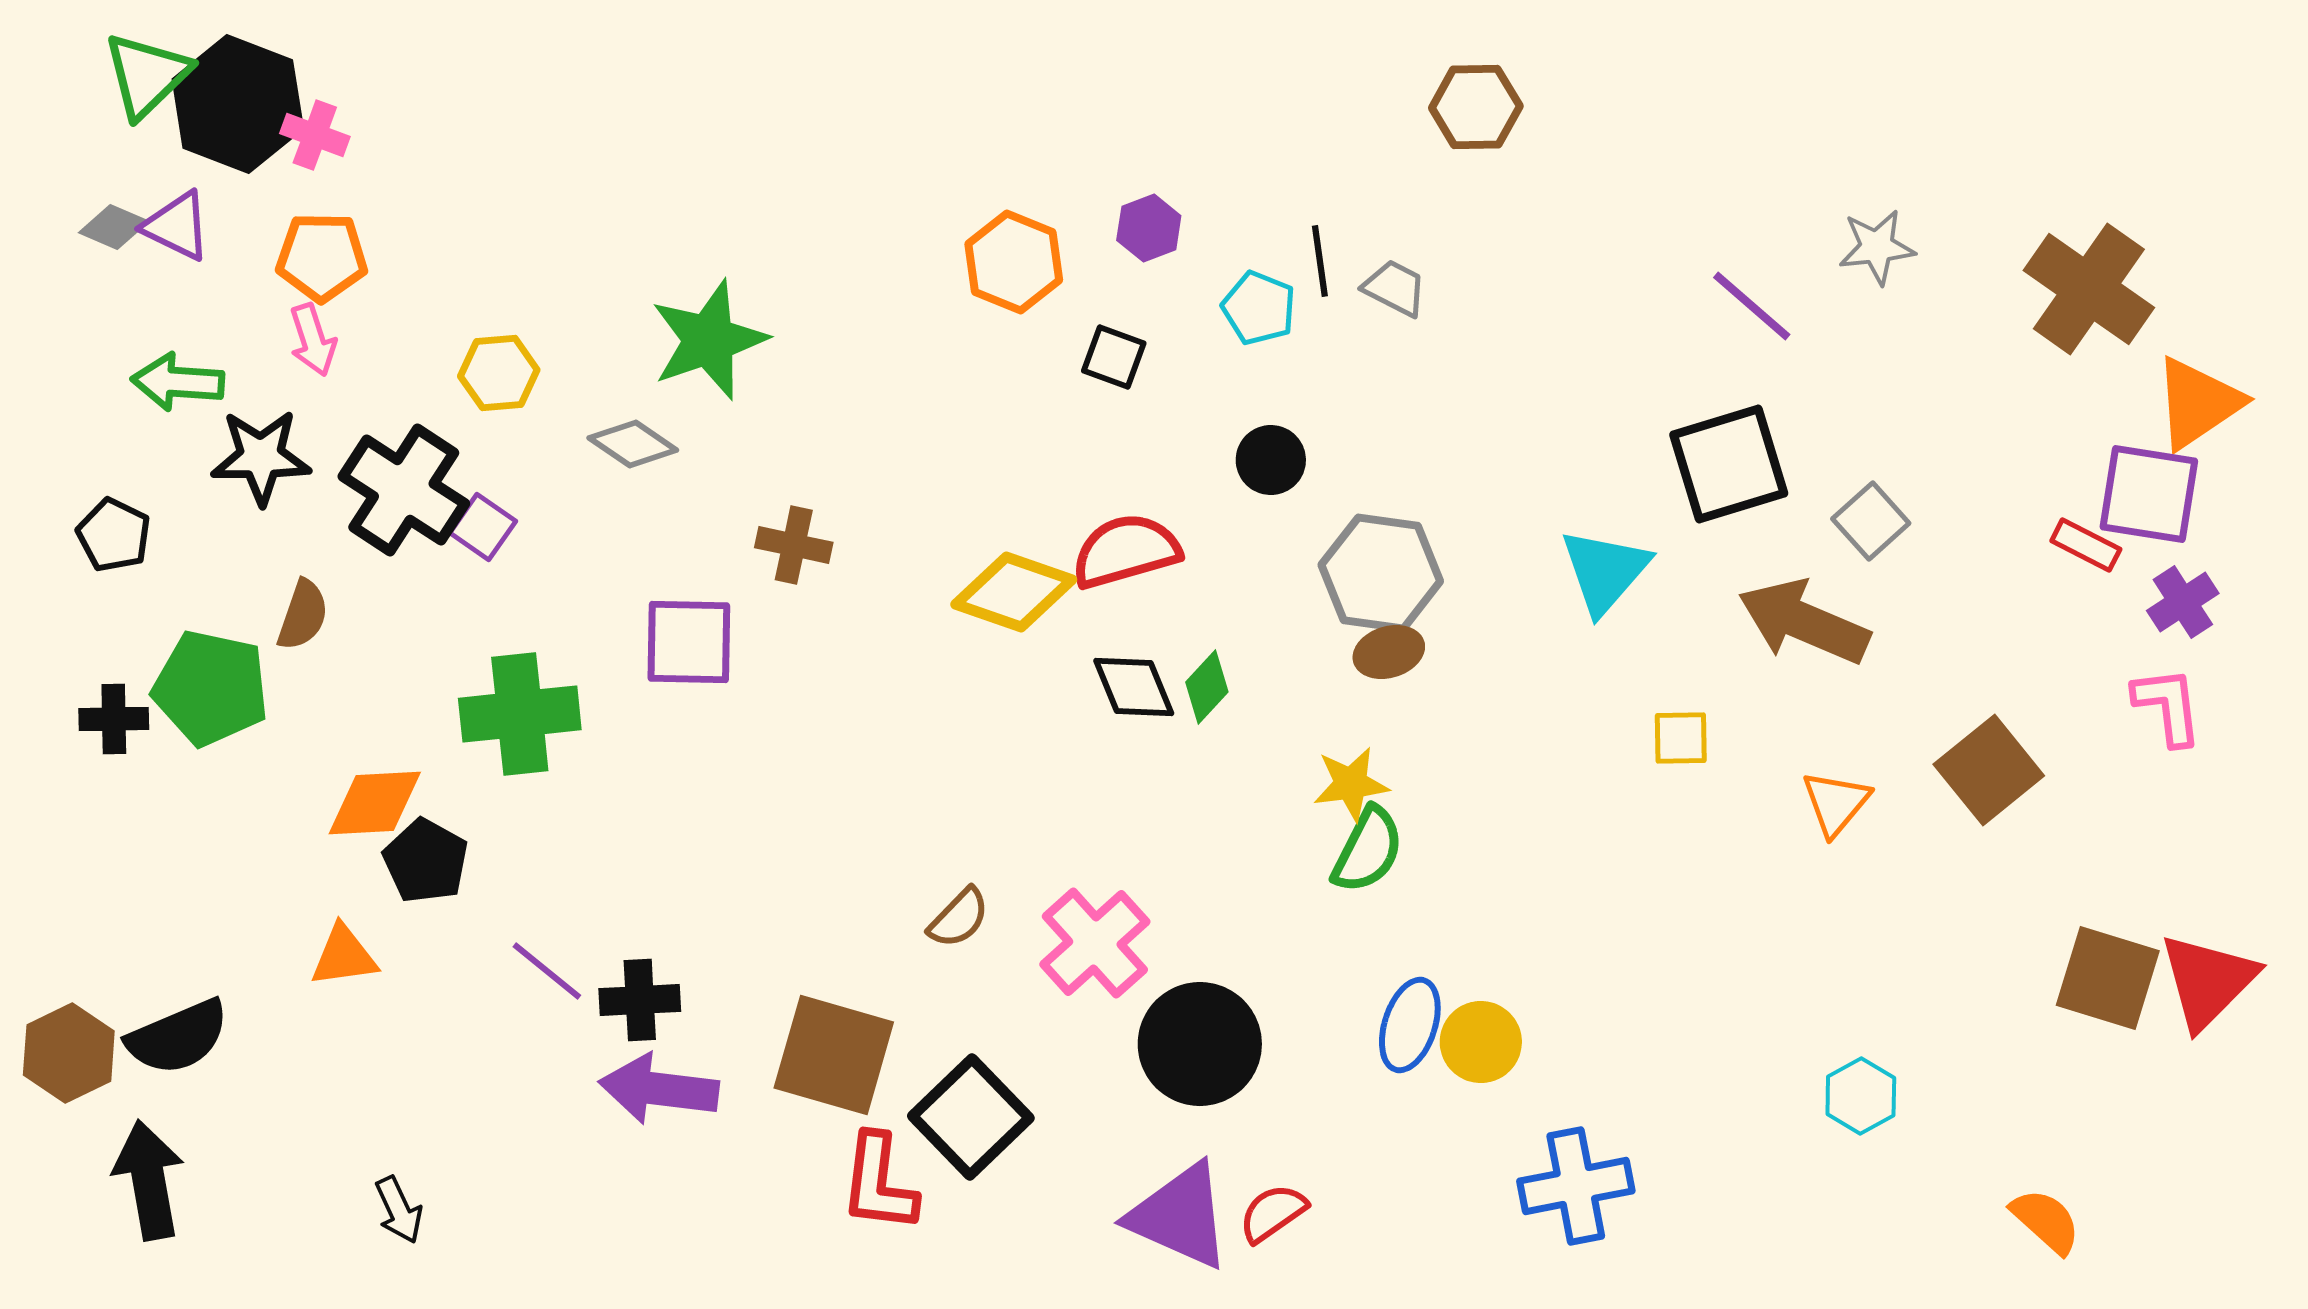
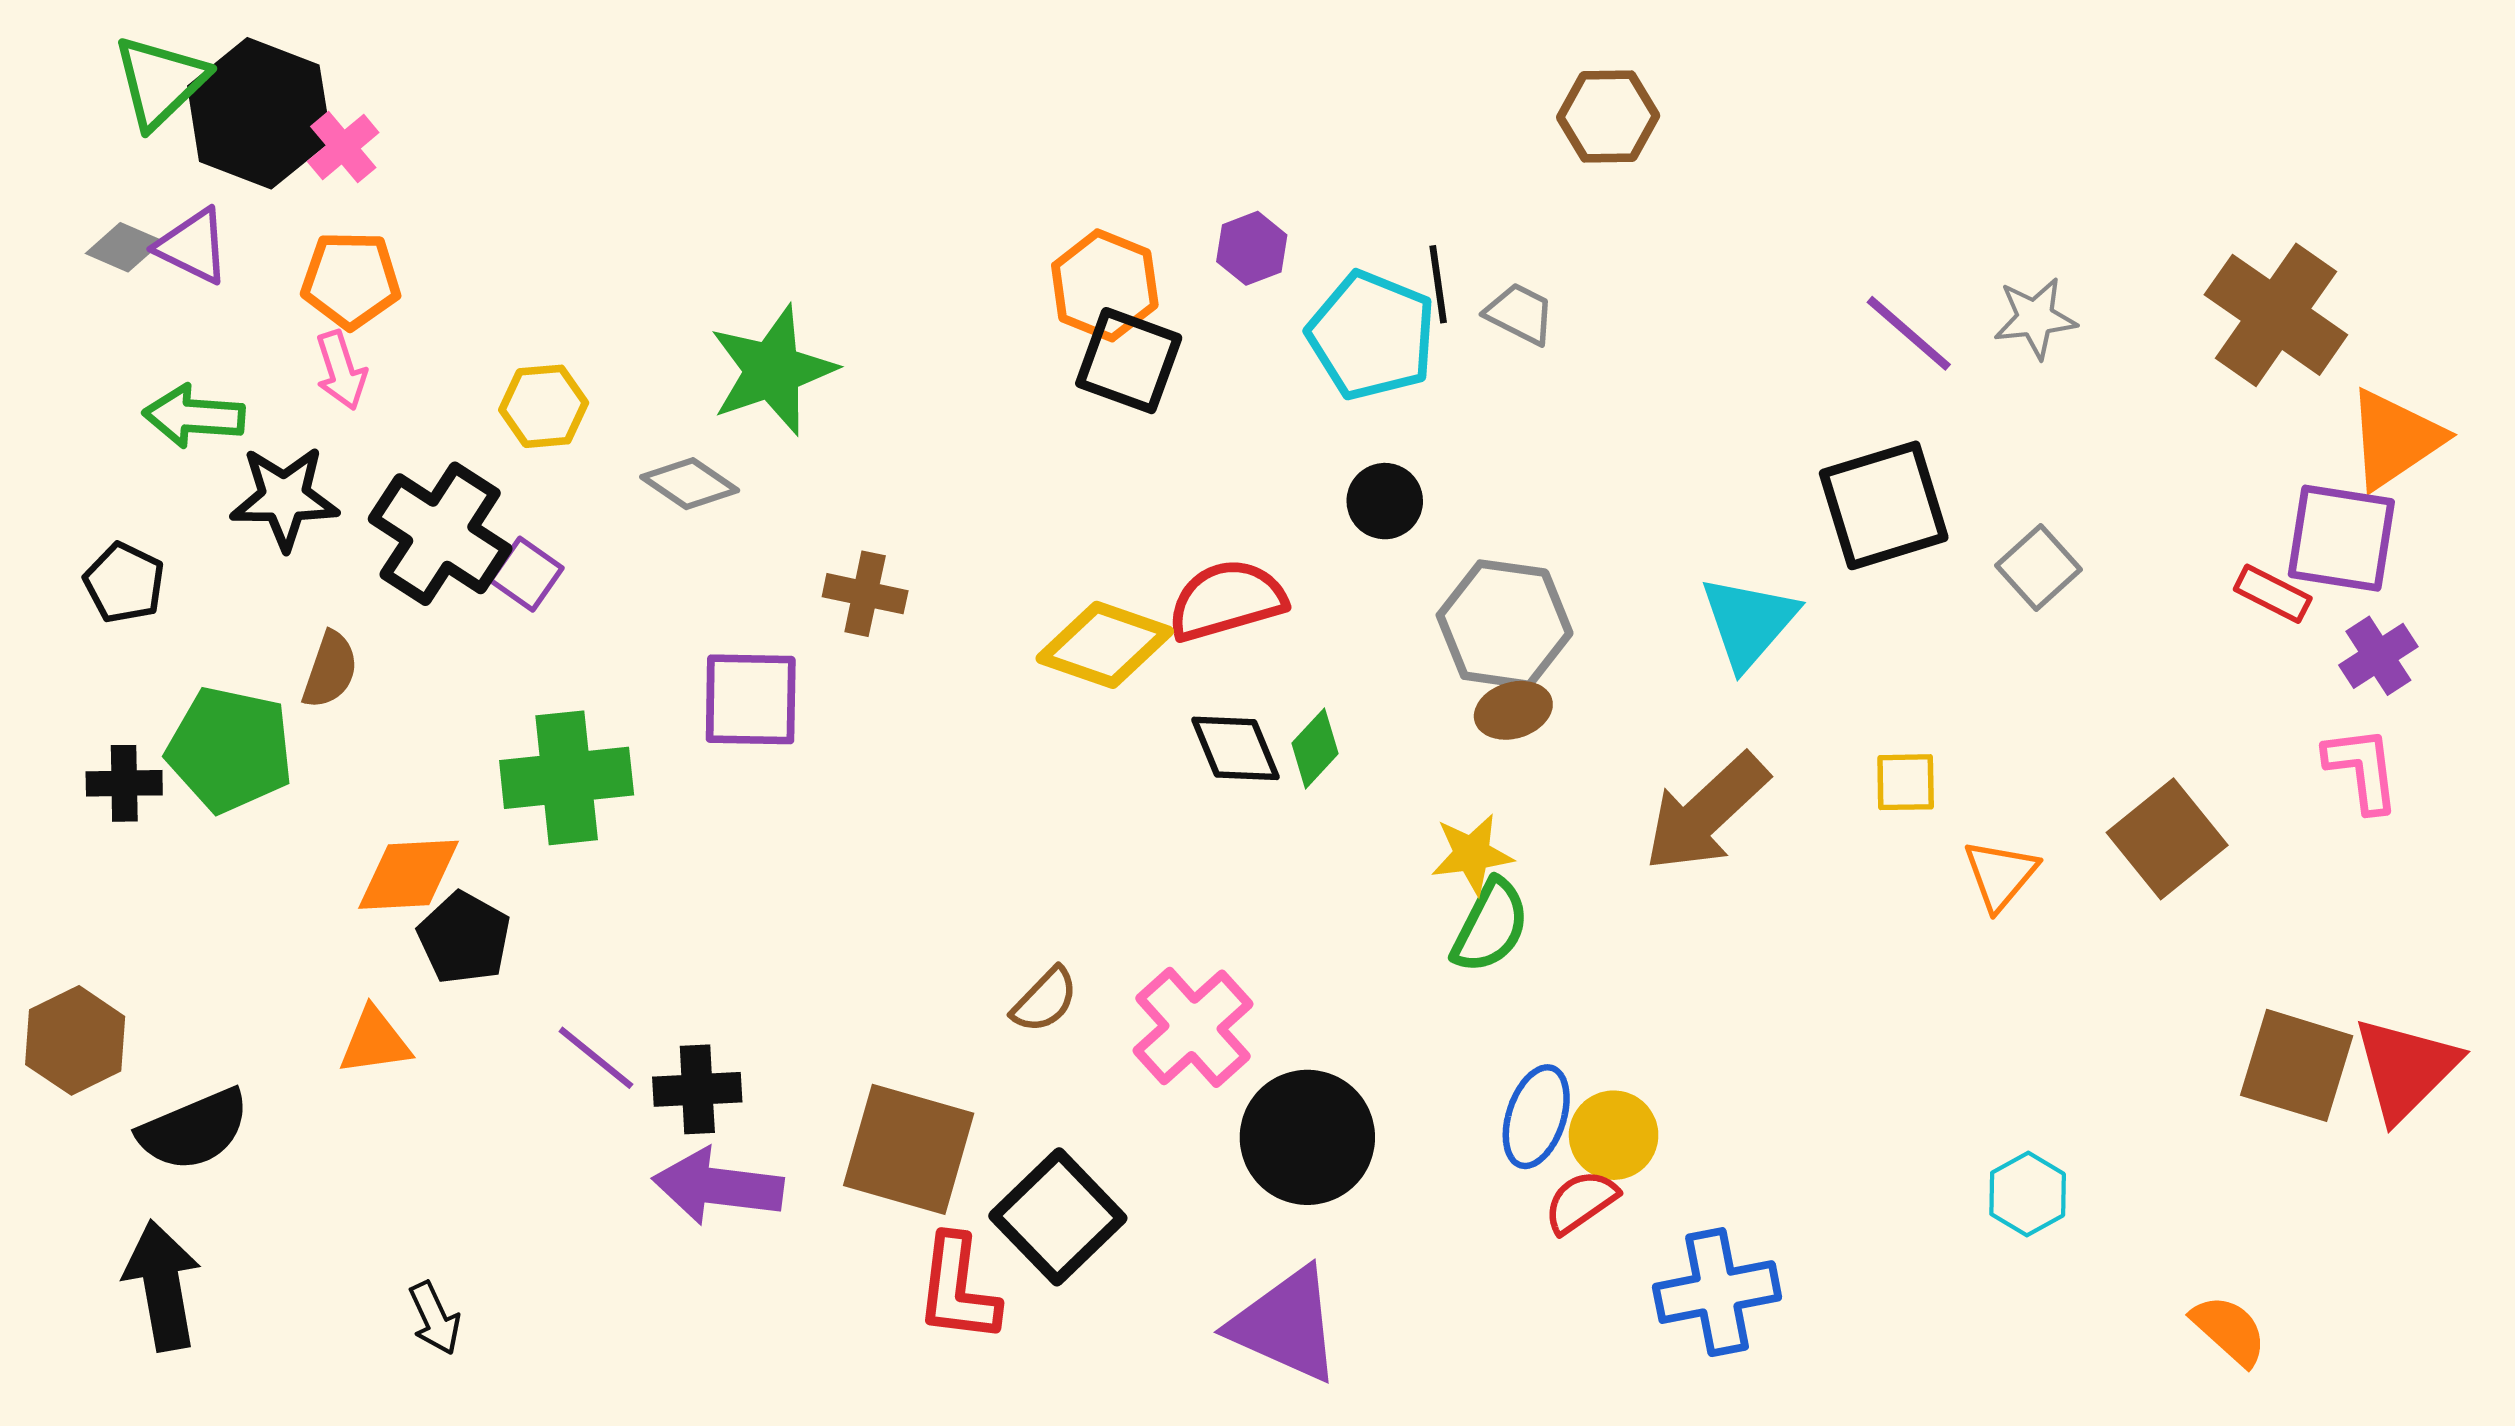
pink cross: (315, 135) -> (343, 147), turned 30
gray star: (1877, 247) -> (2035, 318), moved
cyan pentagon: (1259, 308) -> (1372, 335), size x1.6
black square: (1114, 357) -> (1129, 361), moved, size x1.5
brown arrow: (1804, 622) -> (1706, 813), moved, turned -66
yellow square: (1681, 738) -> (1906, 782), moved
brown hexagon: (69, 1053) -> (75, 1040), moved
red semicircle: (1273, 1213) -> (1581, 1202), moved

